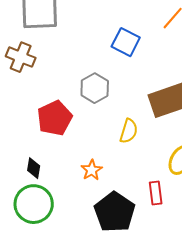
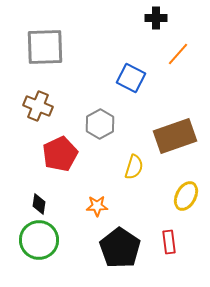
brown cross: (21, 57) -> (38, 106), moved
orange star: (92, 170) -> (97, 206), turned 30
red rectangle: (156, 193) -> (169, 242), moved

